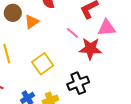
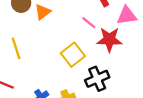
yellow square: (43, 64) -> (73, 55), moved

